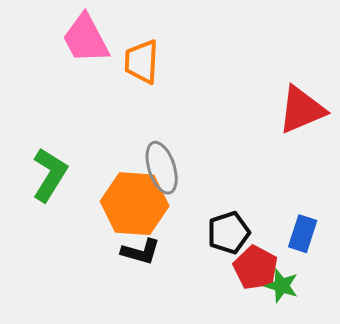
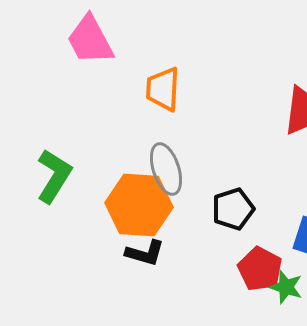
orange trapezoid: (142, 62) -> (163, 89), moved
black pentagon: (229, 233) -> (233, 209), moved

